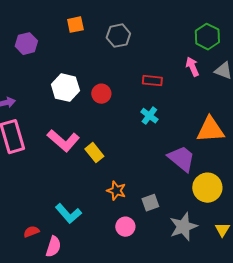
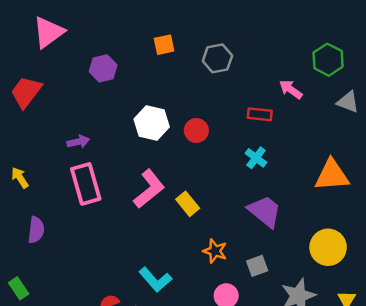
pink arrow: (192, 67) -> (291, 89), moved, turned -30
pink L-shape: (63, 141) -> (149, 189), turned -80
purple trapezoid: (181, 159) -> (265, 211), moved

